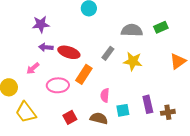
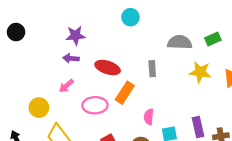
purple arrow: (46, 47) -> (71, 58), moved
gray rectangle: (108, 53) -> (152, 69), turned -40
yellow star: (133, 61) -> (200, 72), moved

